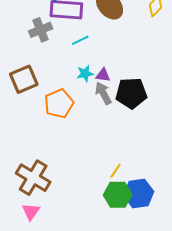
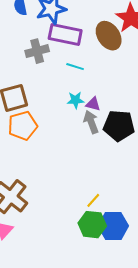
cyan line: (80, 40) -> (75, 67), turned 36
orange pentagon: (59, 104) -> (23, 126), moved

